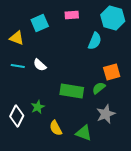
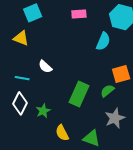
cyan square: (40, 23) -> (33, 13), moved
cyan line: (18, 66) -> (22, 78), moved
green rectangle: (72, 91) -> (79, 94), turned -75
white diamond: (17, 116) -> (20, 103), moved

